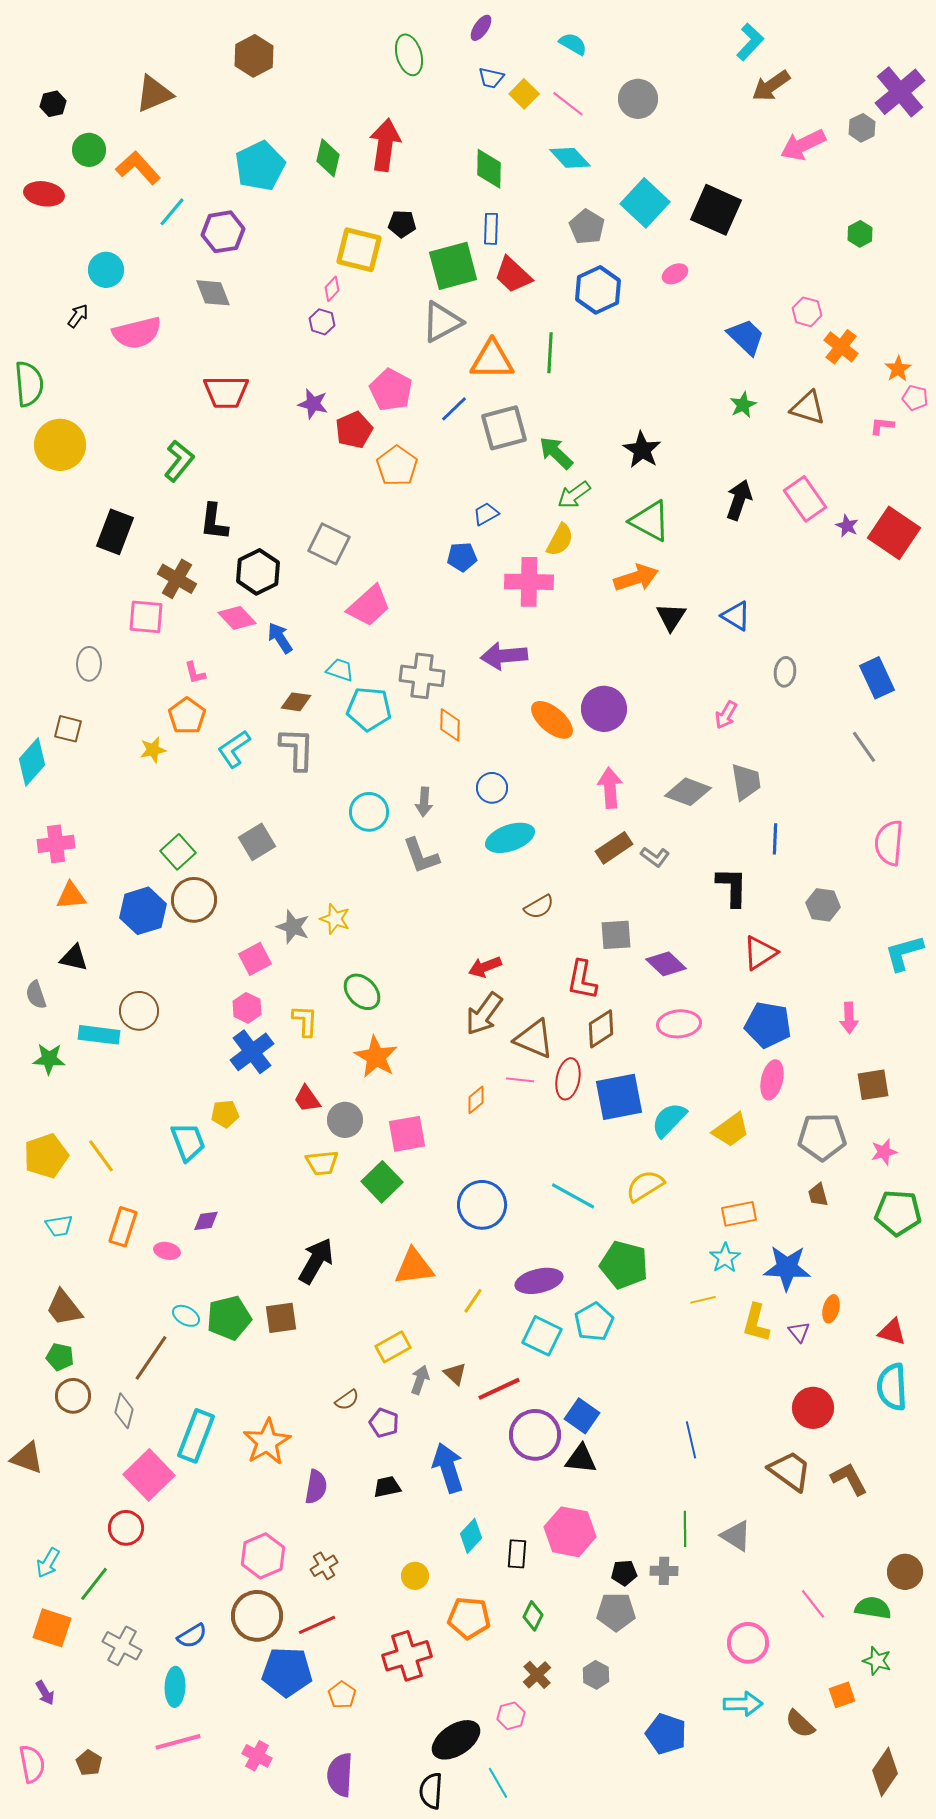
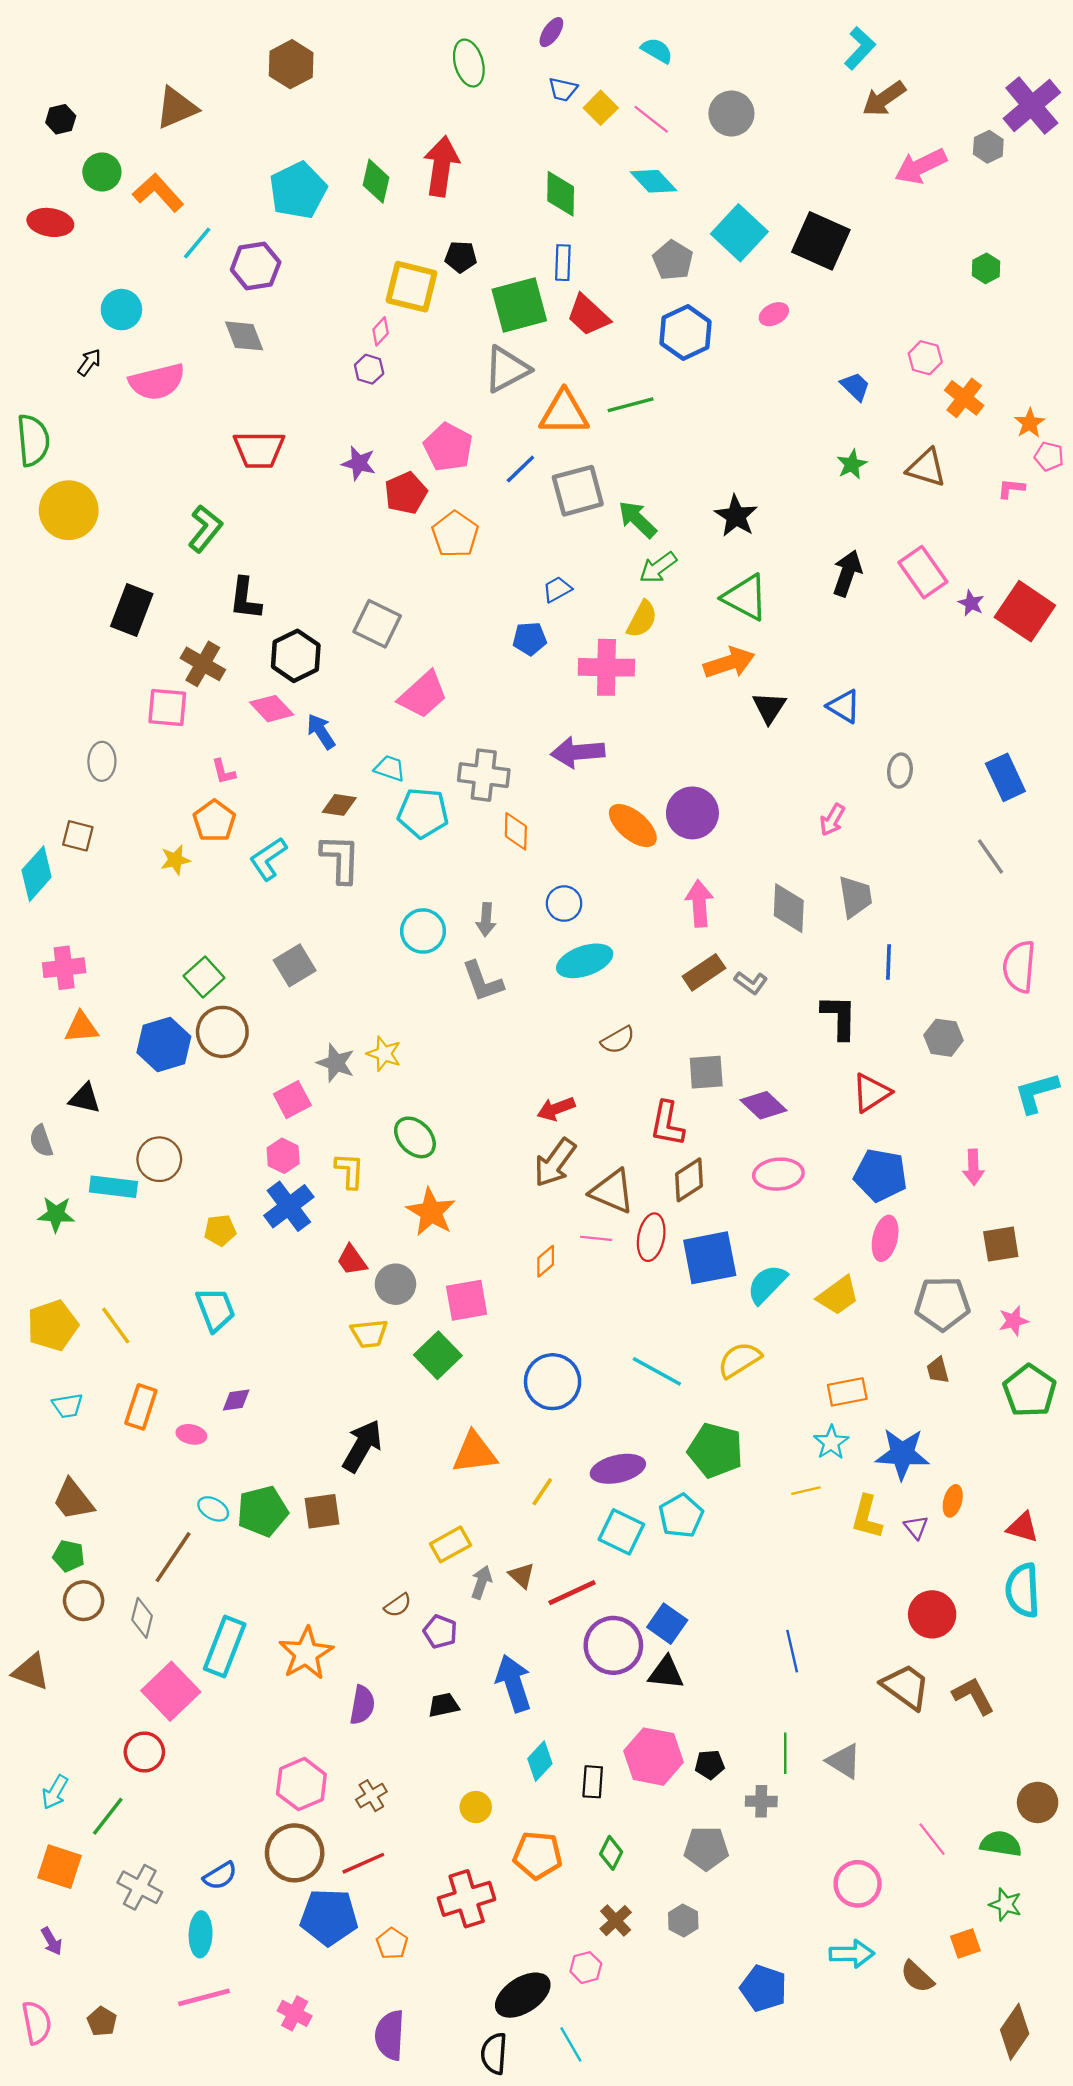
blue trapezoid: (746, 337) -> (855, 386), size x0.7
green line: (550, 353) -> (631, 405), turned 72
gray diamond: (688, 792) -> (789, 908), turned 72
yellow pentagon: (225, 1114) -> (220, 1230), moved
green pentagon: (898, 1213) -> (1030, 1391), turned 30
black pentagon: (624, 1573) -> (710, 1765), moved

